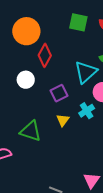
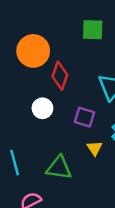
purple square: (59, 93) -> (85, 117), turned -36

